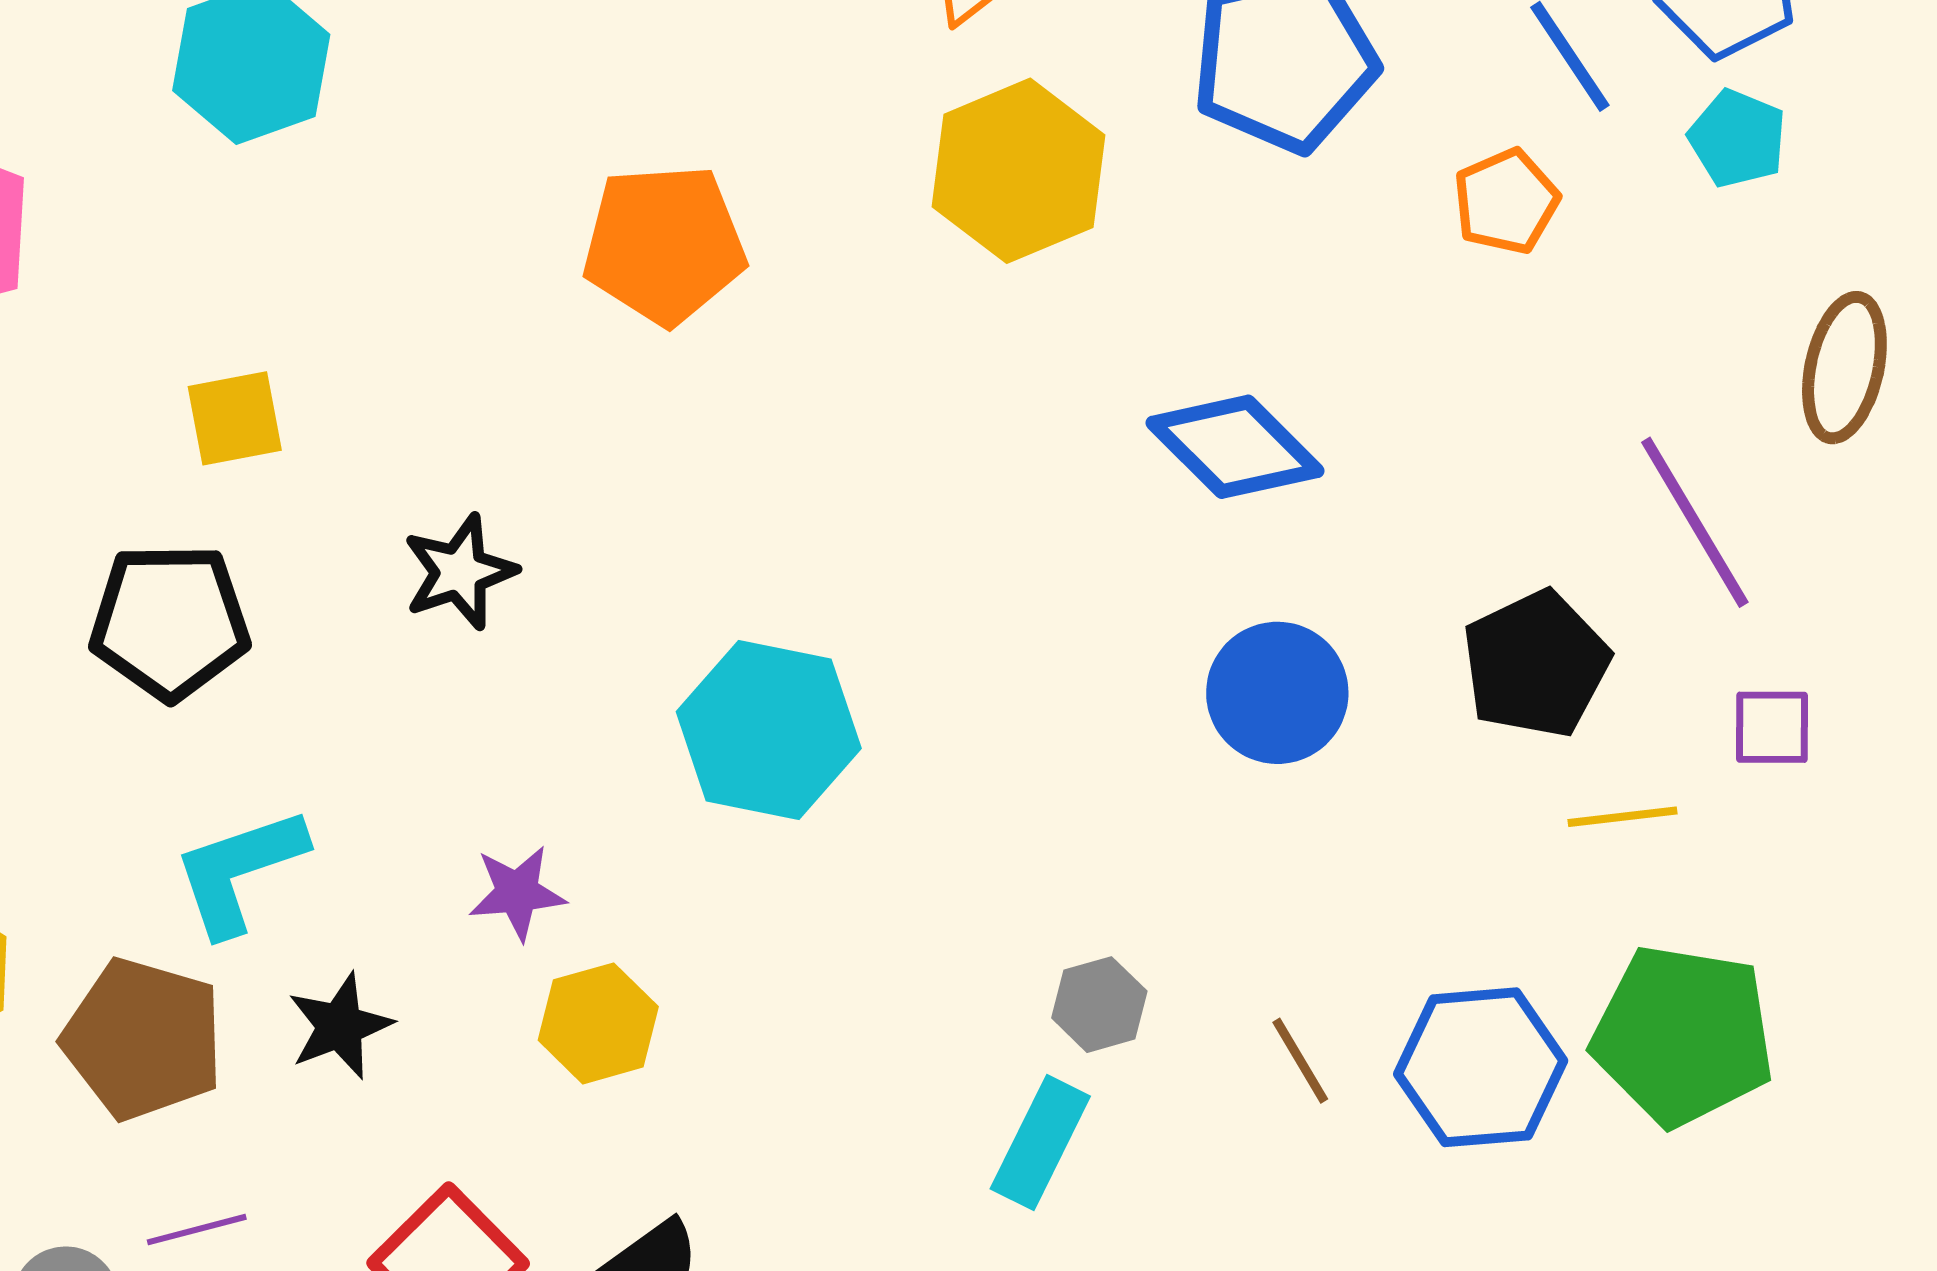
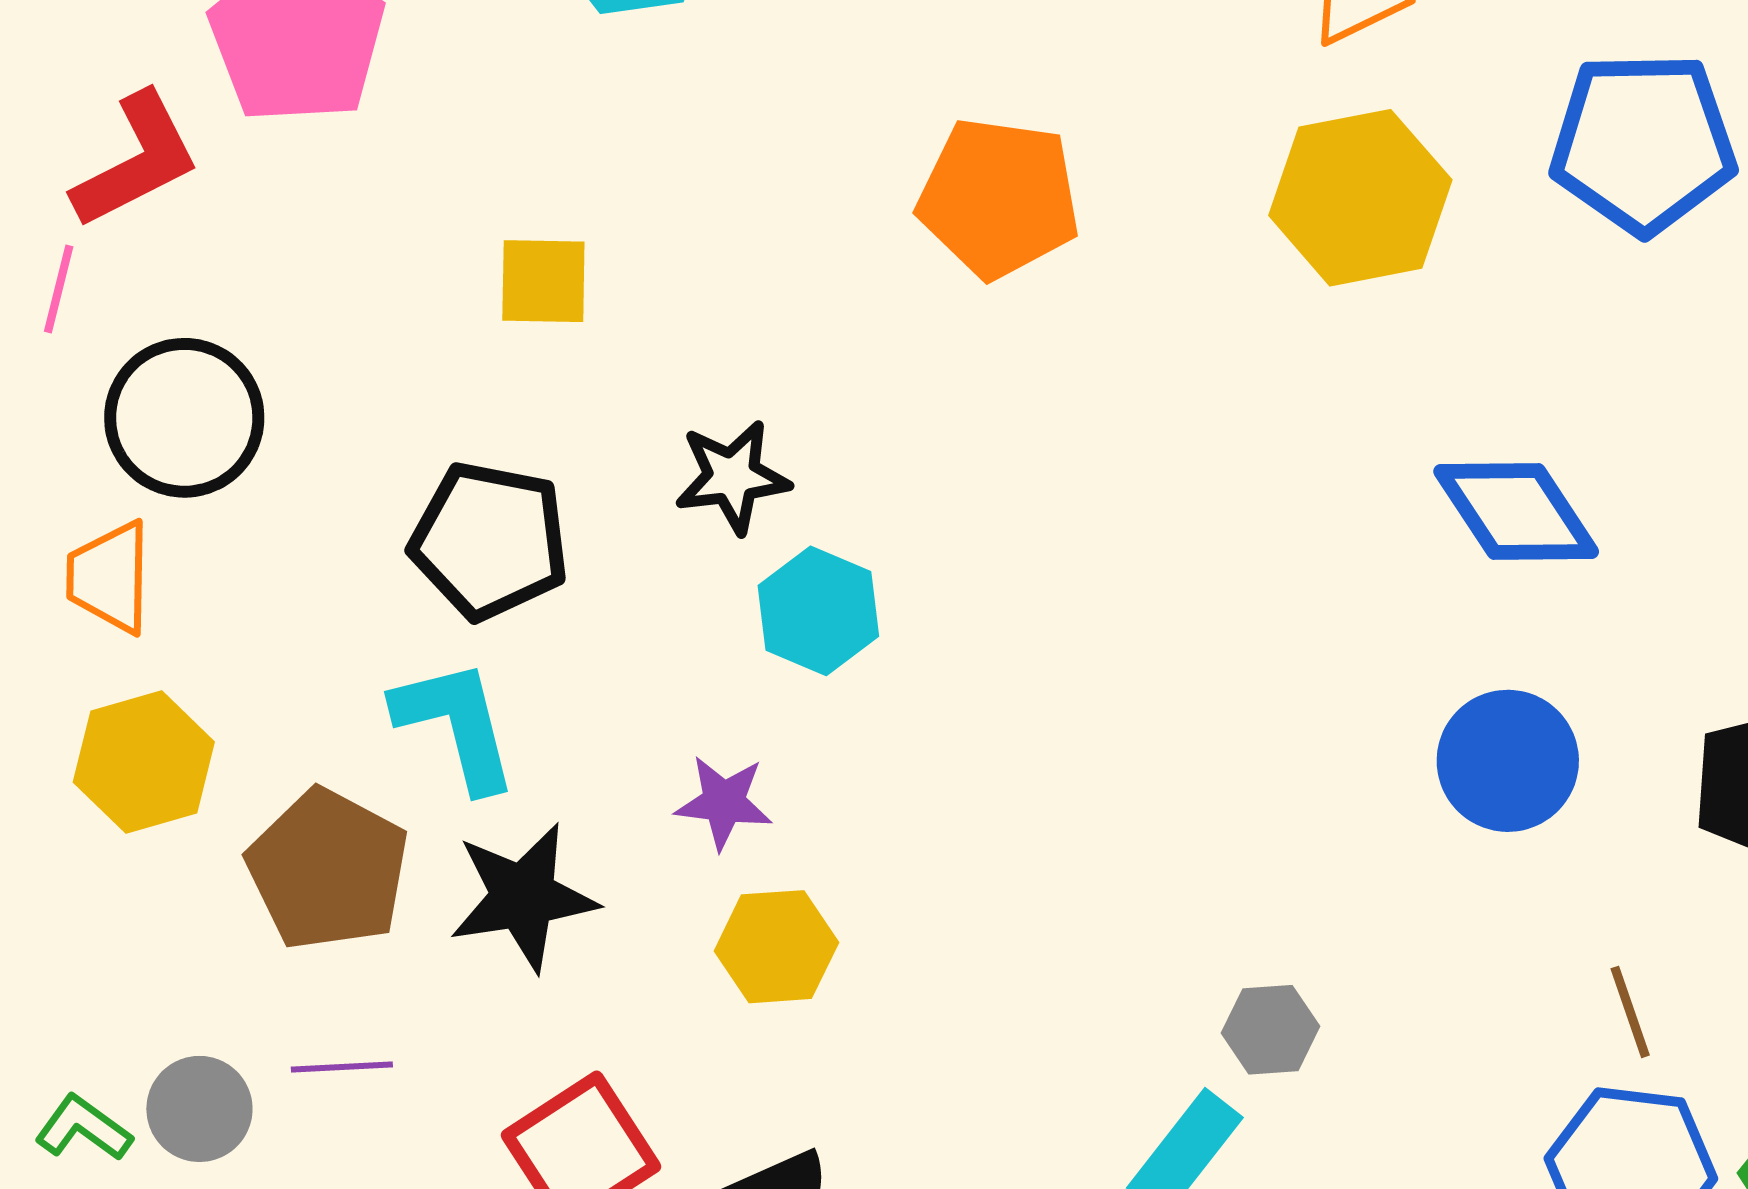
black pentagon: (170, 622) -> (490, 541), moved
cyan hexagon: (769, 730) -> (818, 611), moved, size x0.7
cyan L-shape: (239, 871) -> (456, 725), turned 83
black star: (340, 1026) -> (523, 897), size x1.4
brown line: (1300, 1061) -> (1630, 1012), moved

